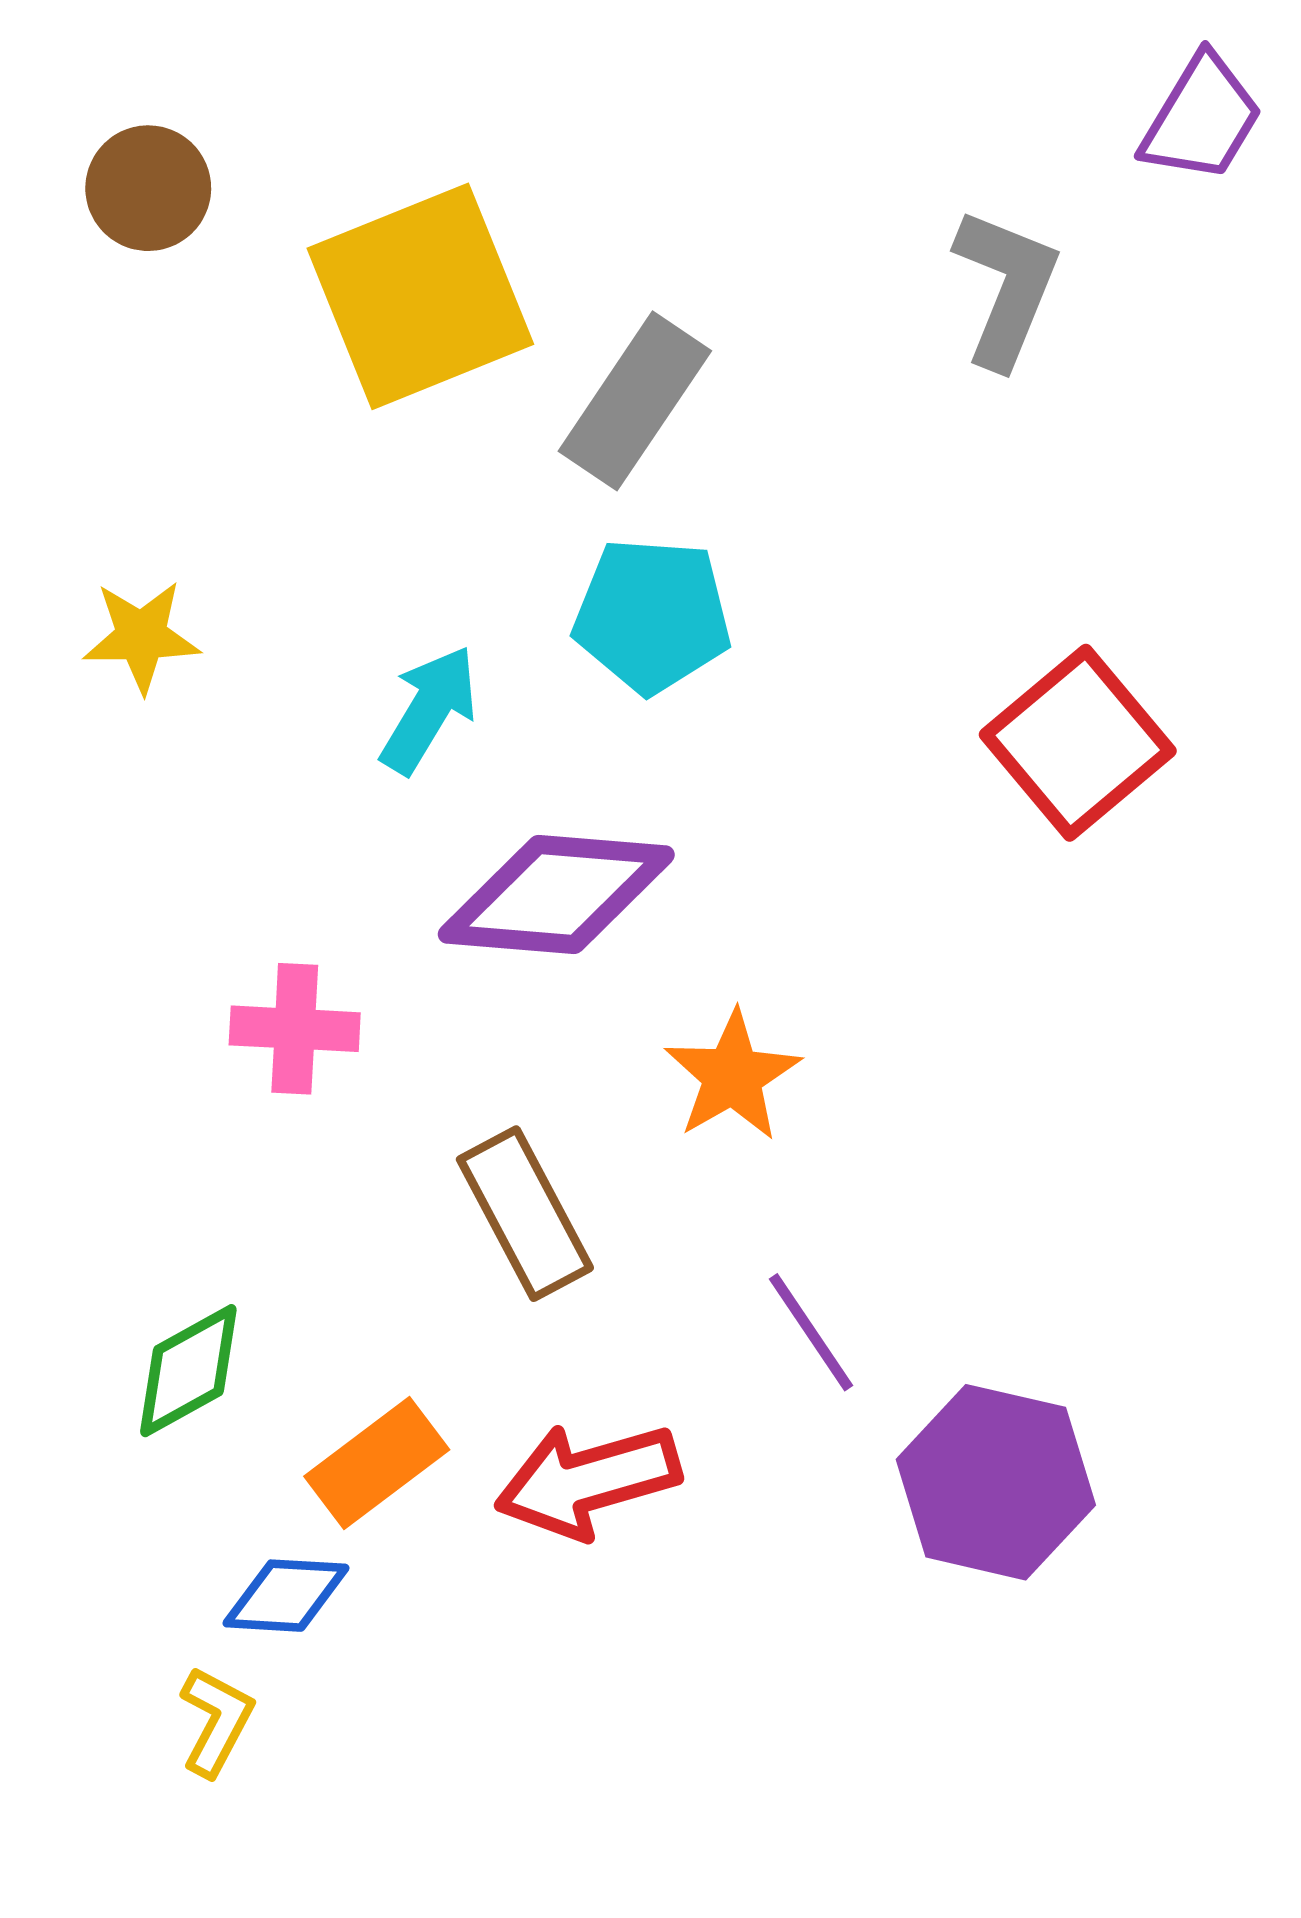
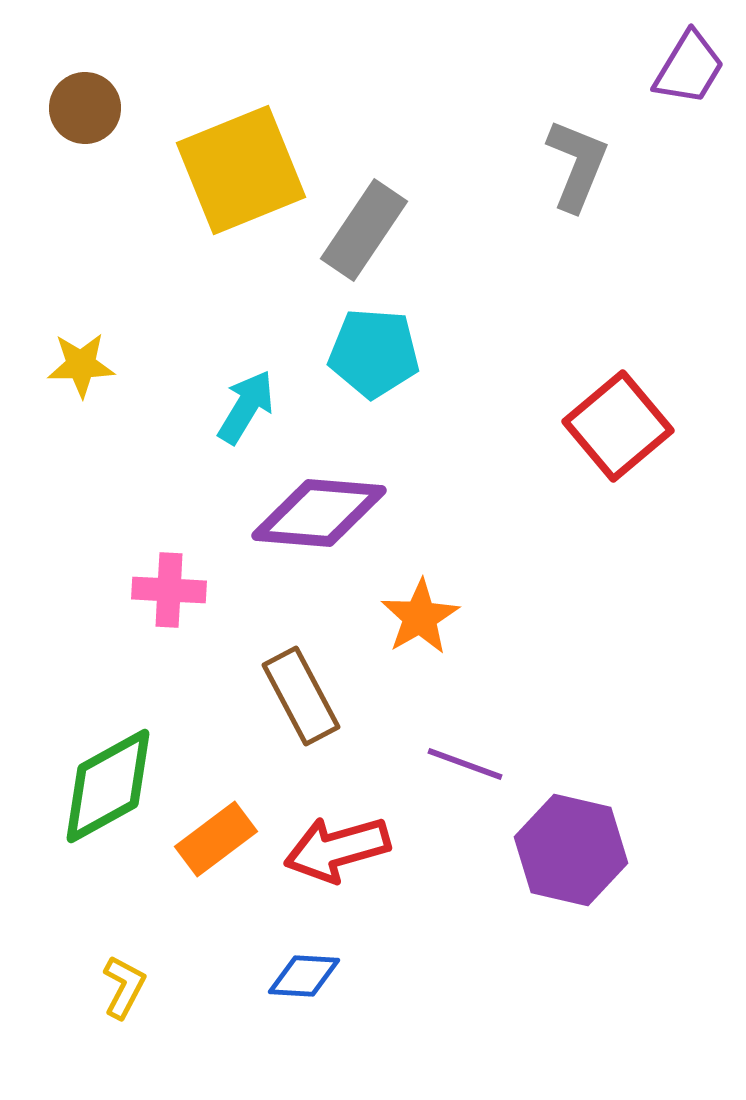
purple line: (811, 1332) -> (465, 764), turned -36
green diamond: (188, 1371) -> (108, 786), size x1.5
blue diamond: (286, 1596) -> (304, 976), moved

